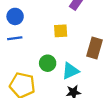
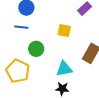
green circle: (48, 63) -> (36, 49), moved

